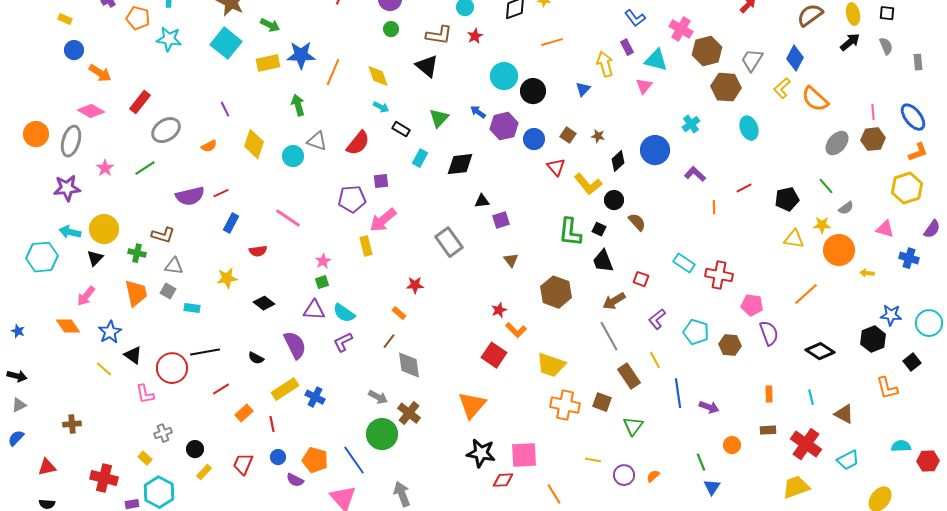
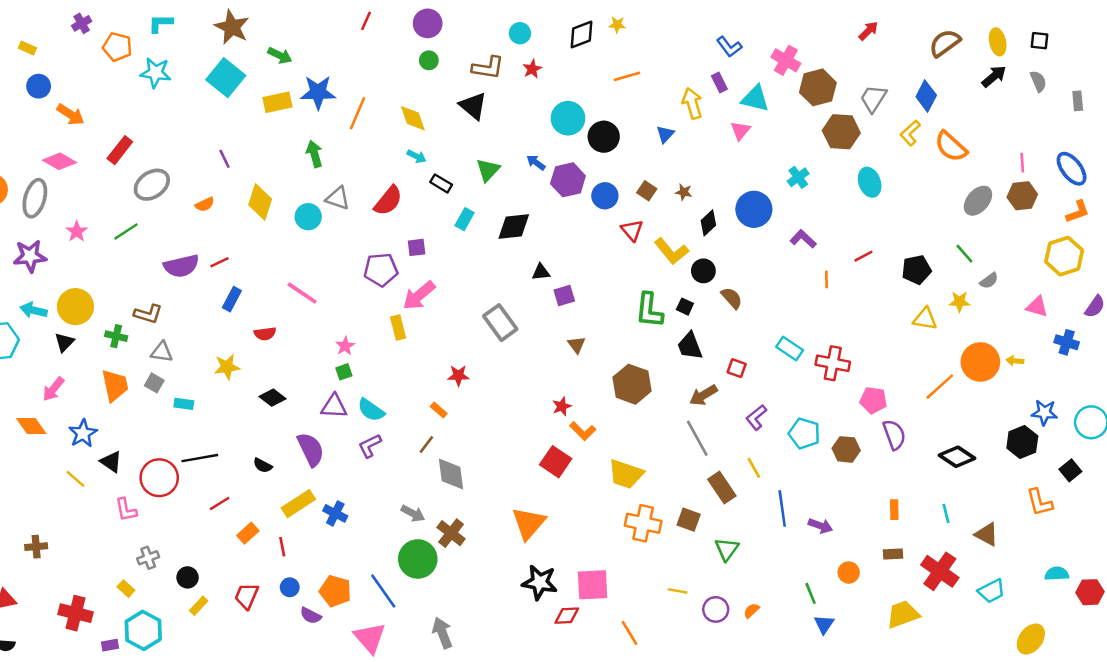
orange circle: (839, 250) -> (980, 362), moved
yellow trapezoid: (796, 487) -> (903, 614), moved

